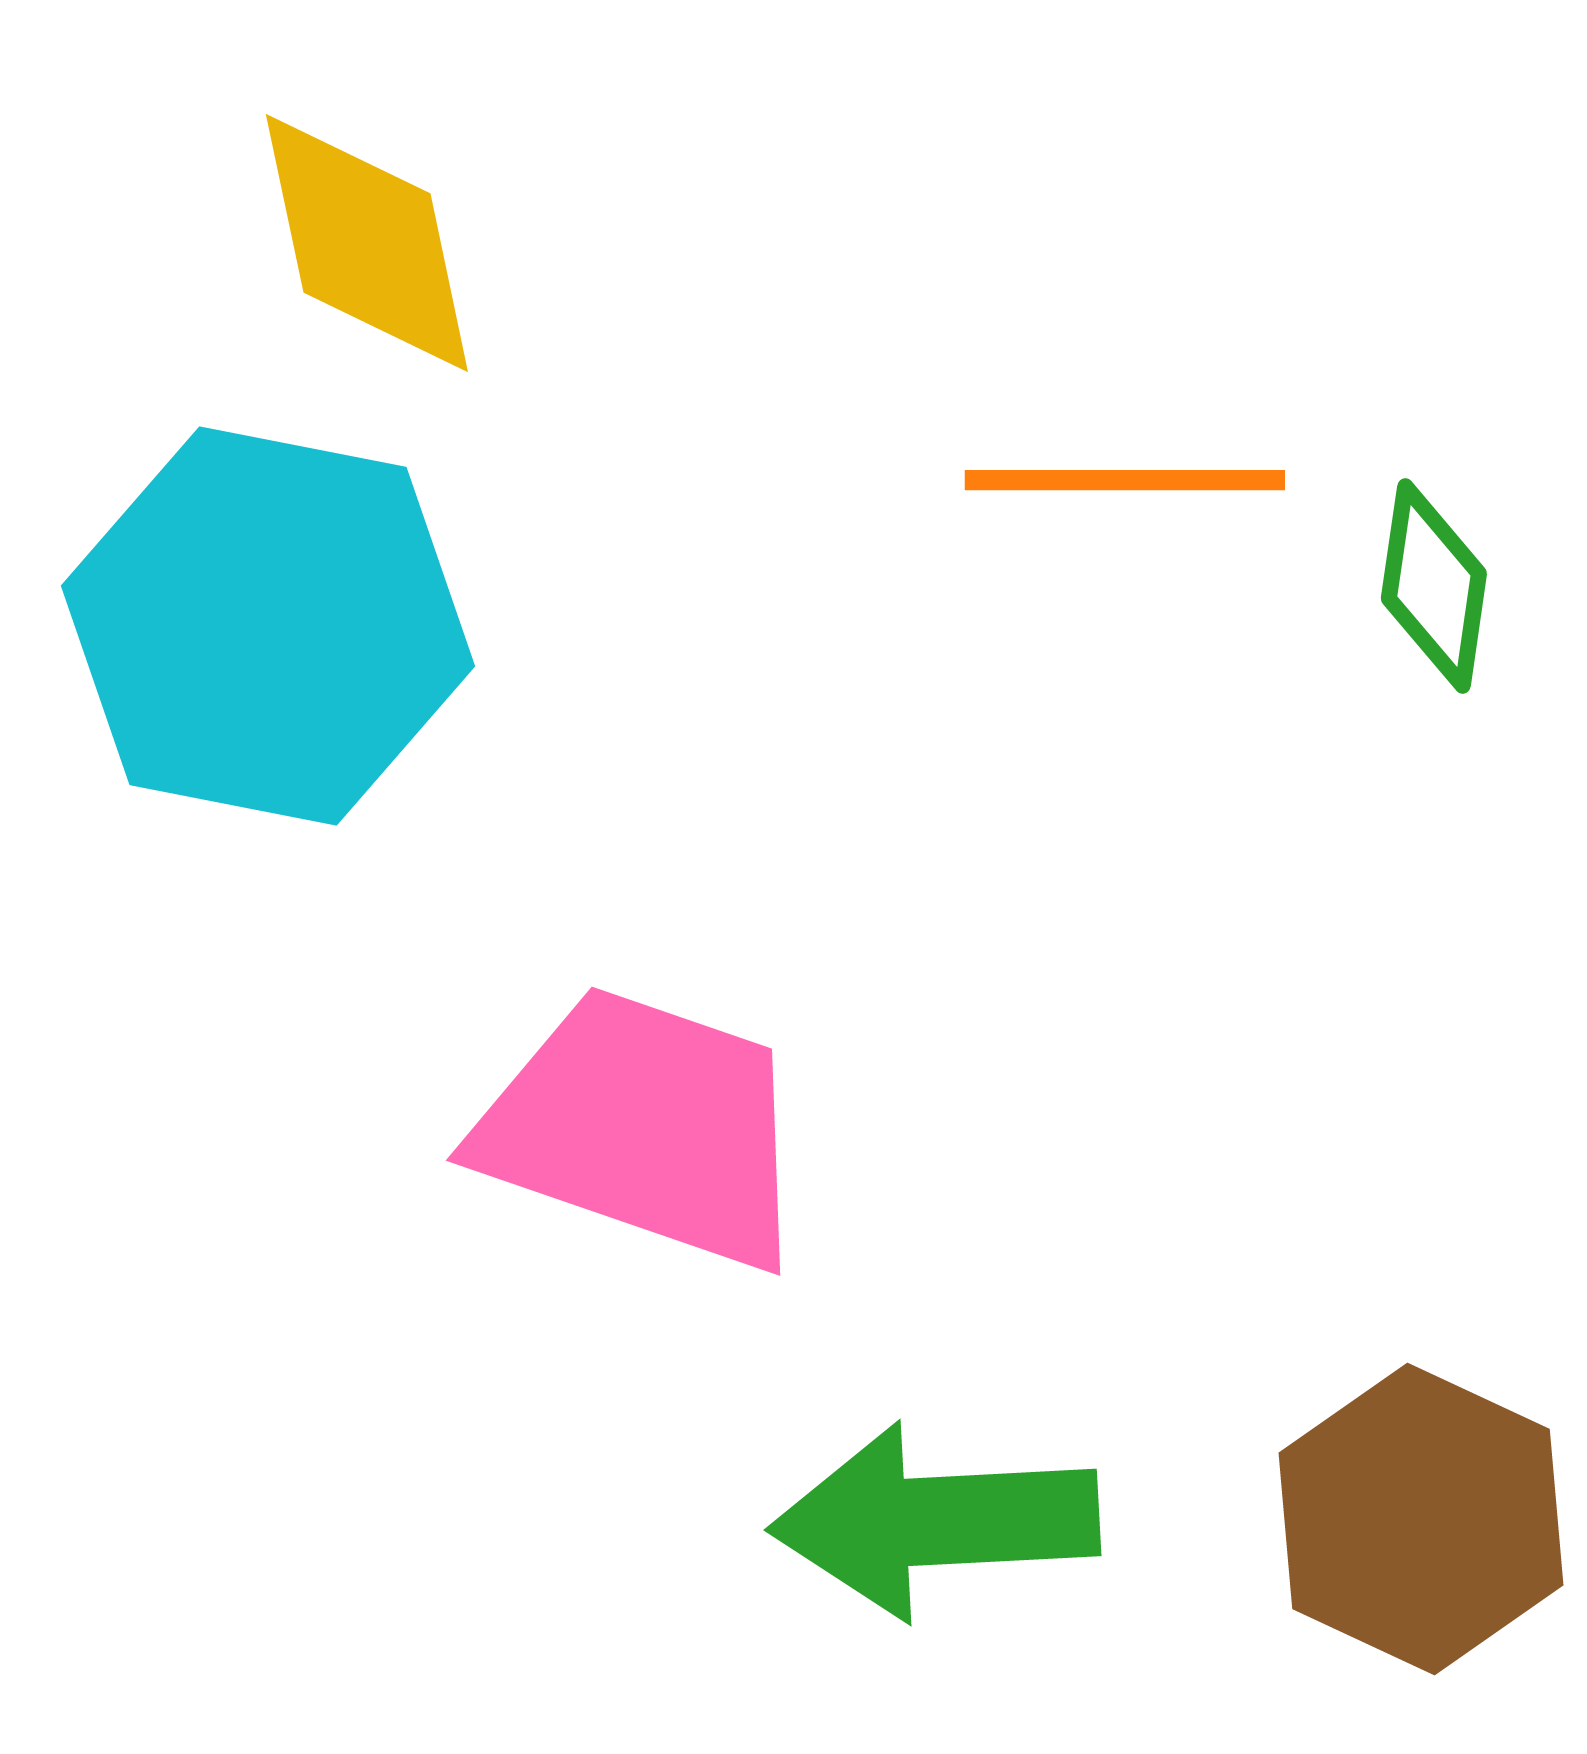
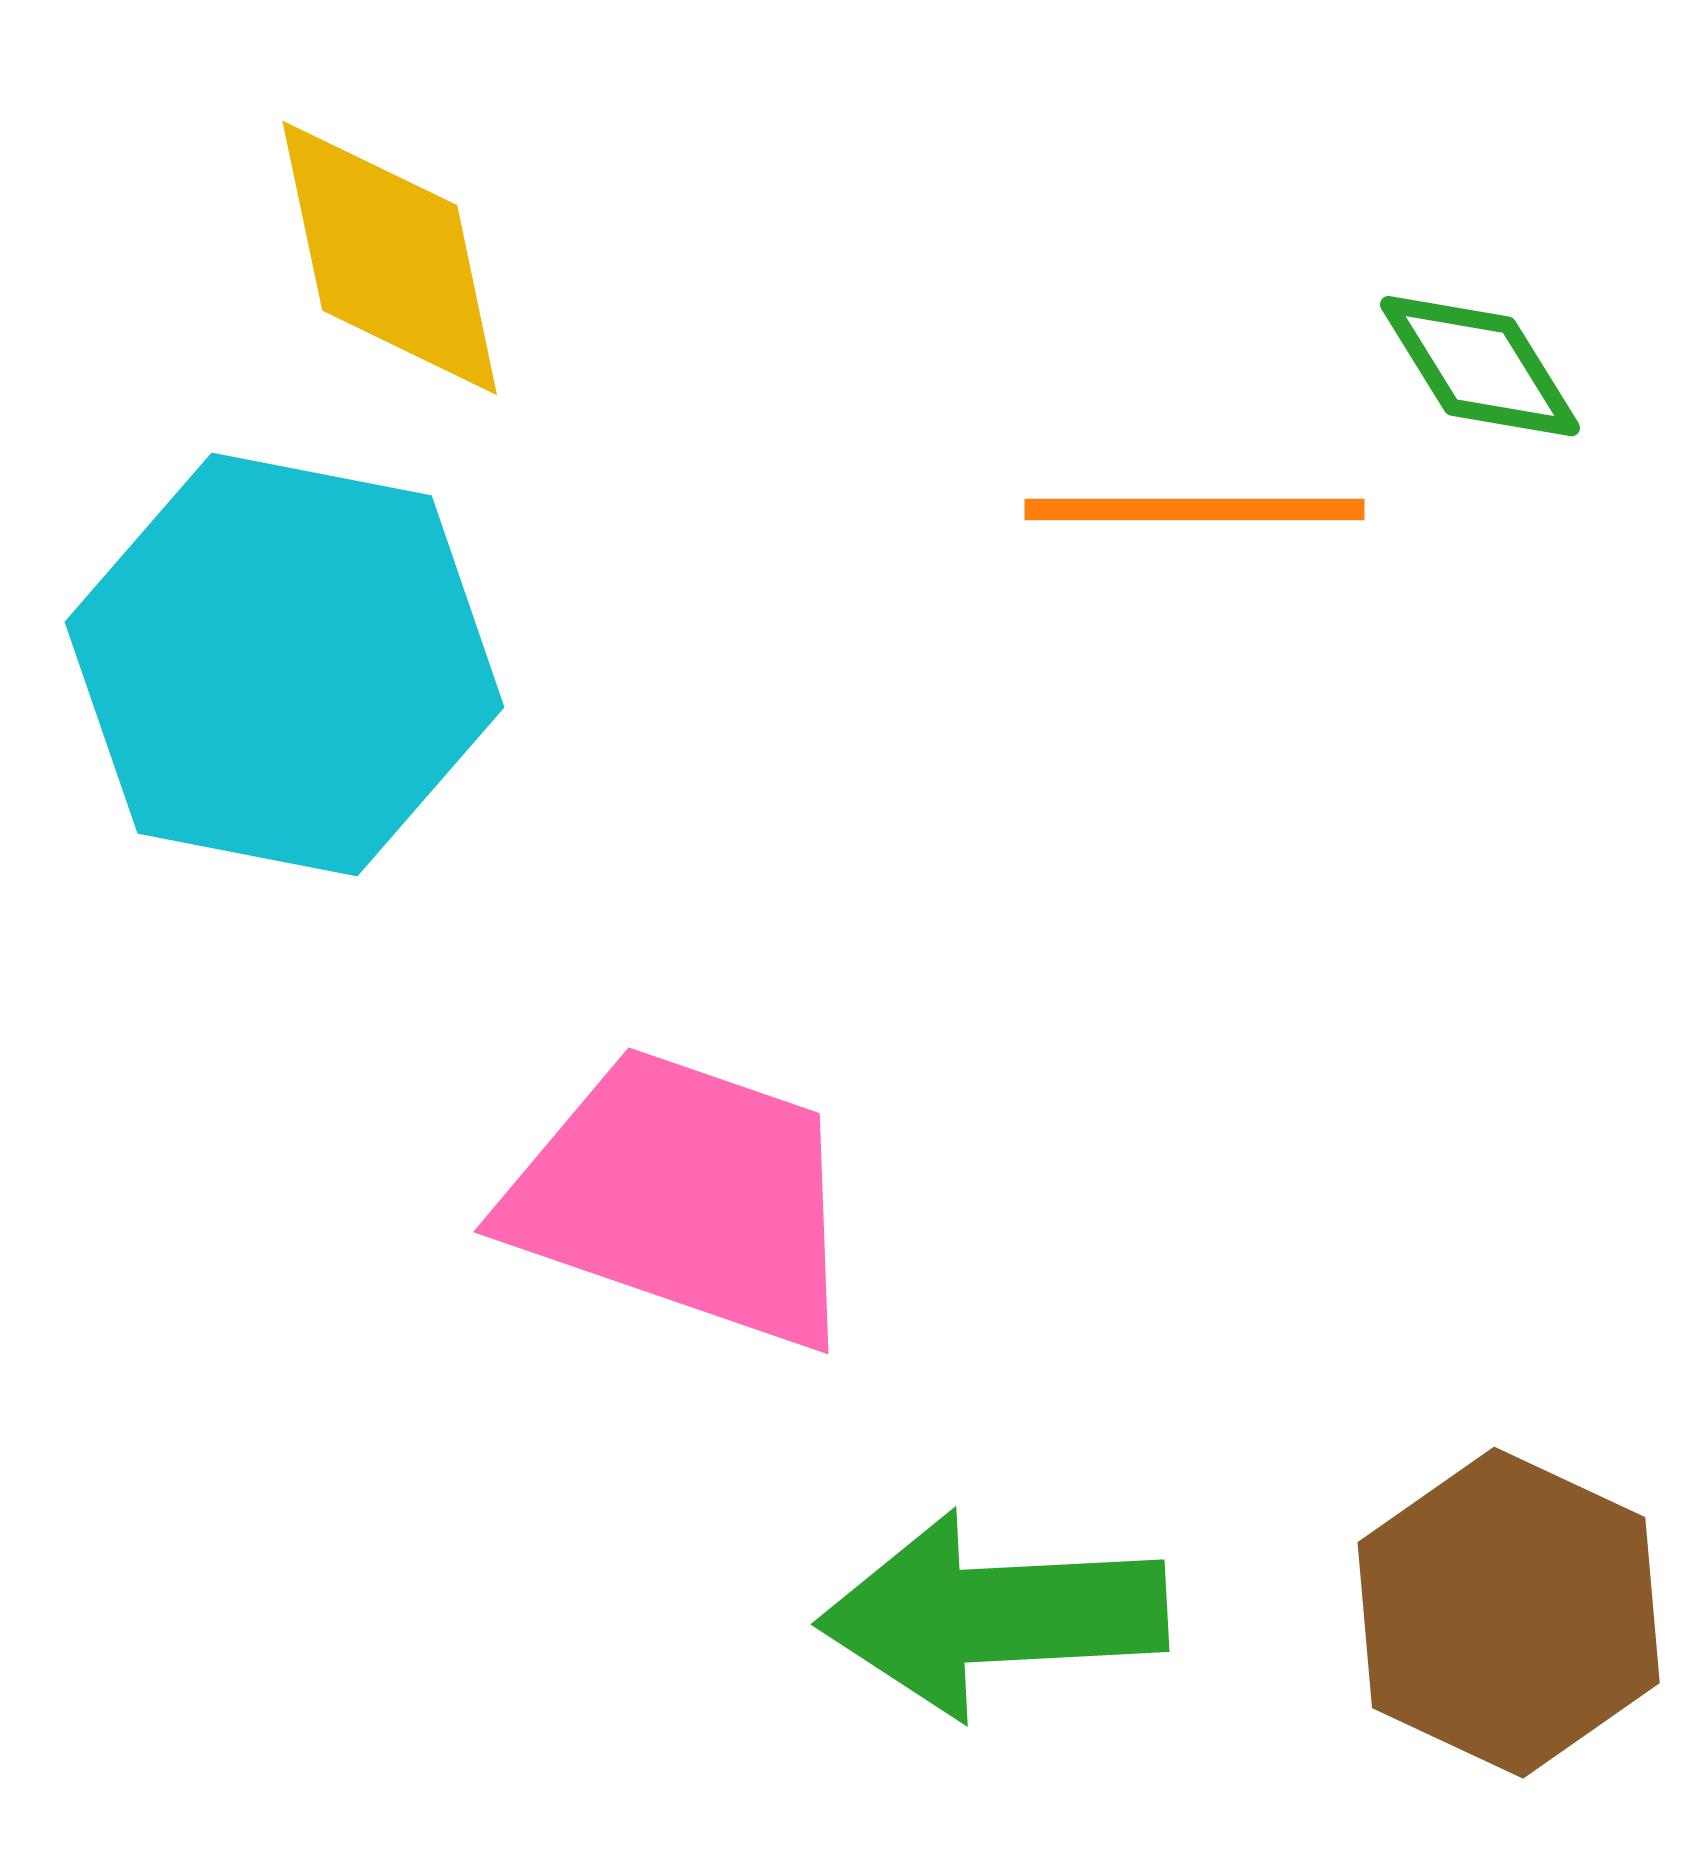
green diamond: (1434, 586) -> (1480, 366), moved, turned -40

